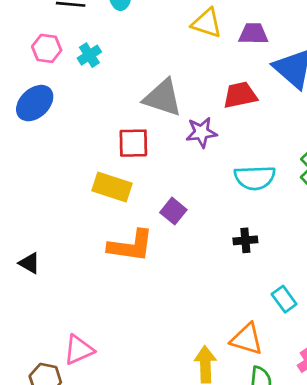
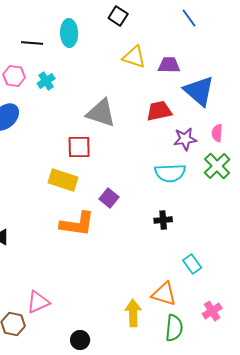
purple star: (201, 132) -> (185, 139), moved

